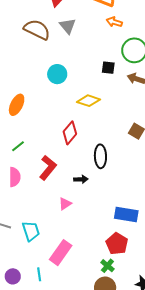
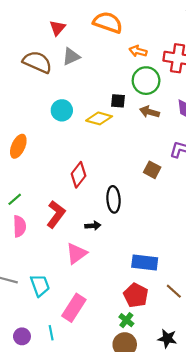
orange arrow: (114, 22) -> (138, 51), moved
gray triangle: (68, 26) -> (71, 57), turned 48
yellow diamond: (88, 101) -> (99, 118), moved
green line: (18, 146) -> (15, 199), moved
pink triangle: (65, 204) -> (76, 253), size x1.5

